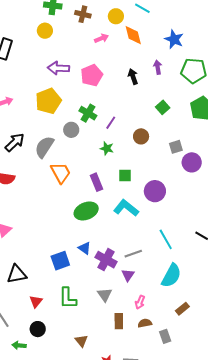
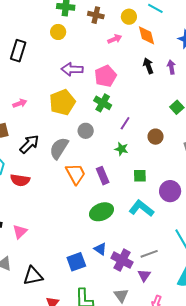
black arrow: (133, 77) -> (148, 66), moved
green cross: (88, 113) -> (103, 103), moved
purple rectangle: (97, 182) -> (103, 176), moved

